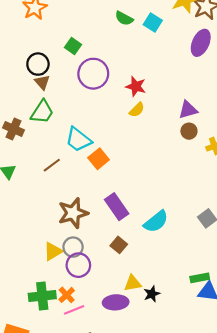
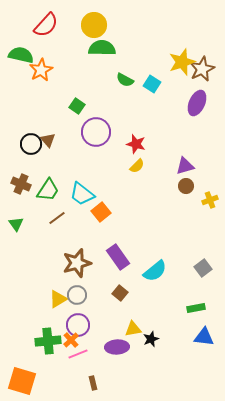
black circle: (38, 64) -> (31, 144), moved
green trapezoid: (42, 112) -> (48, 190), moved
purple circle: (78, 265) -> (78, 325), moved
green rectangle: (200, 278) -> (196, 308), moved

